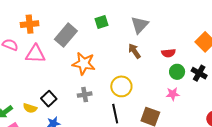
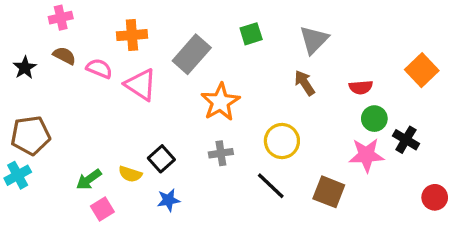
pink triangle: (35, 54) -> (141, 85), turned 30
orange star: (84, 64) -> (220, 102), turned 30
black cross: (199, 73) -> (406, 140), moved
pink star: (173, 94) -> (366, 155), size x1.5
black line: (115, 114) -> (271, 186), turned -36

